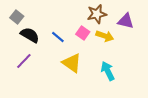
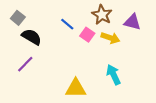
brown star: (97, 14) -> (102, 15), turned -30
blue line: (58, 37) -> (67, 24), moved
yellow triangle: (72, 63) -> (76, 88), moved, turned -35

